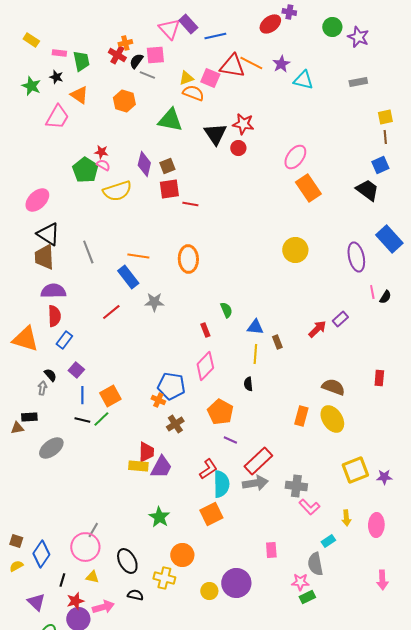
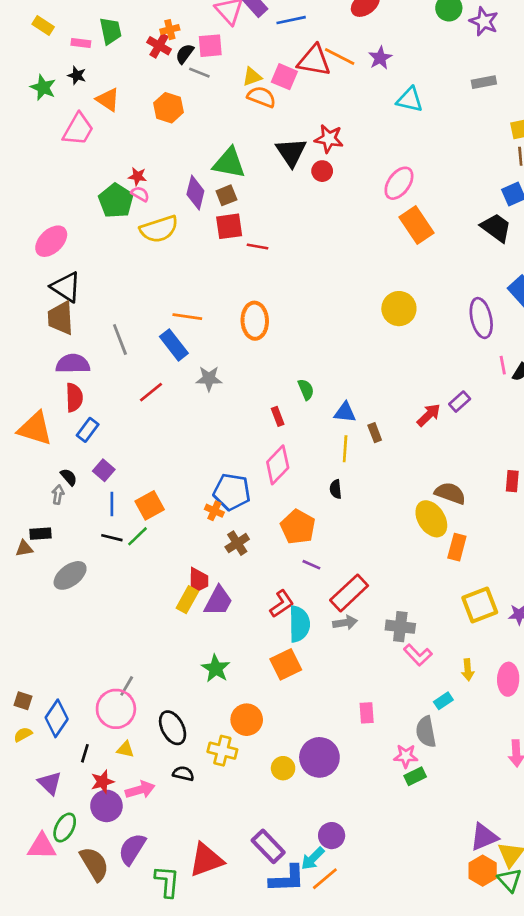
green trapezoid: (81, 61) -> (111, 31), moved
cyan triangle: (303, 80) -> (410, 100), moved
green triangle: (170, 120) -> (229, 163), moved
gray line: (88, 252) -> (120, 340), moved
orange rectangle: (301, 416) -> (457, 547), moved
yellow ellipse: (332, 419) -> (431, 519), moved
yellow rectangle: (138, 466) -> (187, 600), turned -66
gray arrow: (255, 483) -> (345, 623), size x0.7

